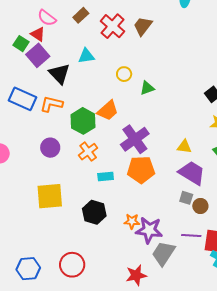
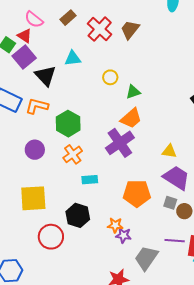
orange trapezoid: (108, 111) -> (131, 118), moved
orange pentagon: (141, 170) -> (137, 193), moved
purple star: (149, 230) -> (123, 235), moved, size x0.6
red circle: (72, 265) -> (51, 237), moved

